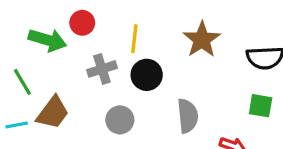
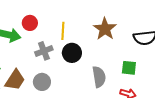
green square: (261, 106) -> (129, 68), moved
gray circle: (120, 120) -> (42, 82), moved

